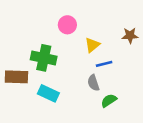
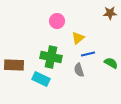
brown star: (130, 35) -> (110, 13), moved
green cross: (44, 58) -> (51, 57), moved
green semicircle: (109, 101) -> (111, 63), moved, turned 64

